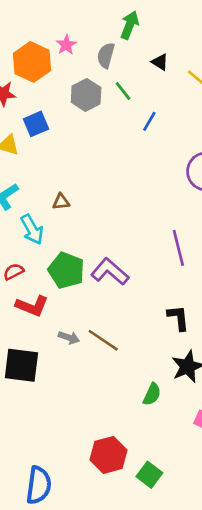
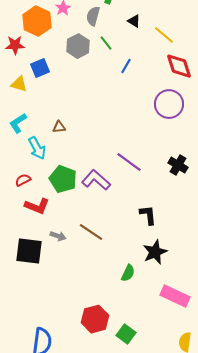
purple line: (178, 248) -> (129, 162), moved, turned -40
gray arrow: (69, 338) -> (58, 236), moved

